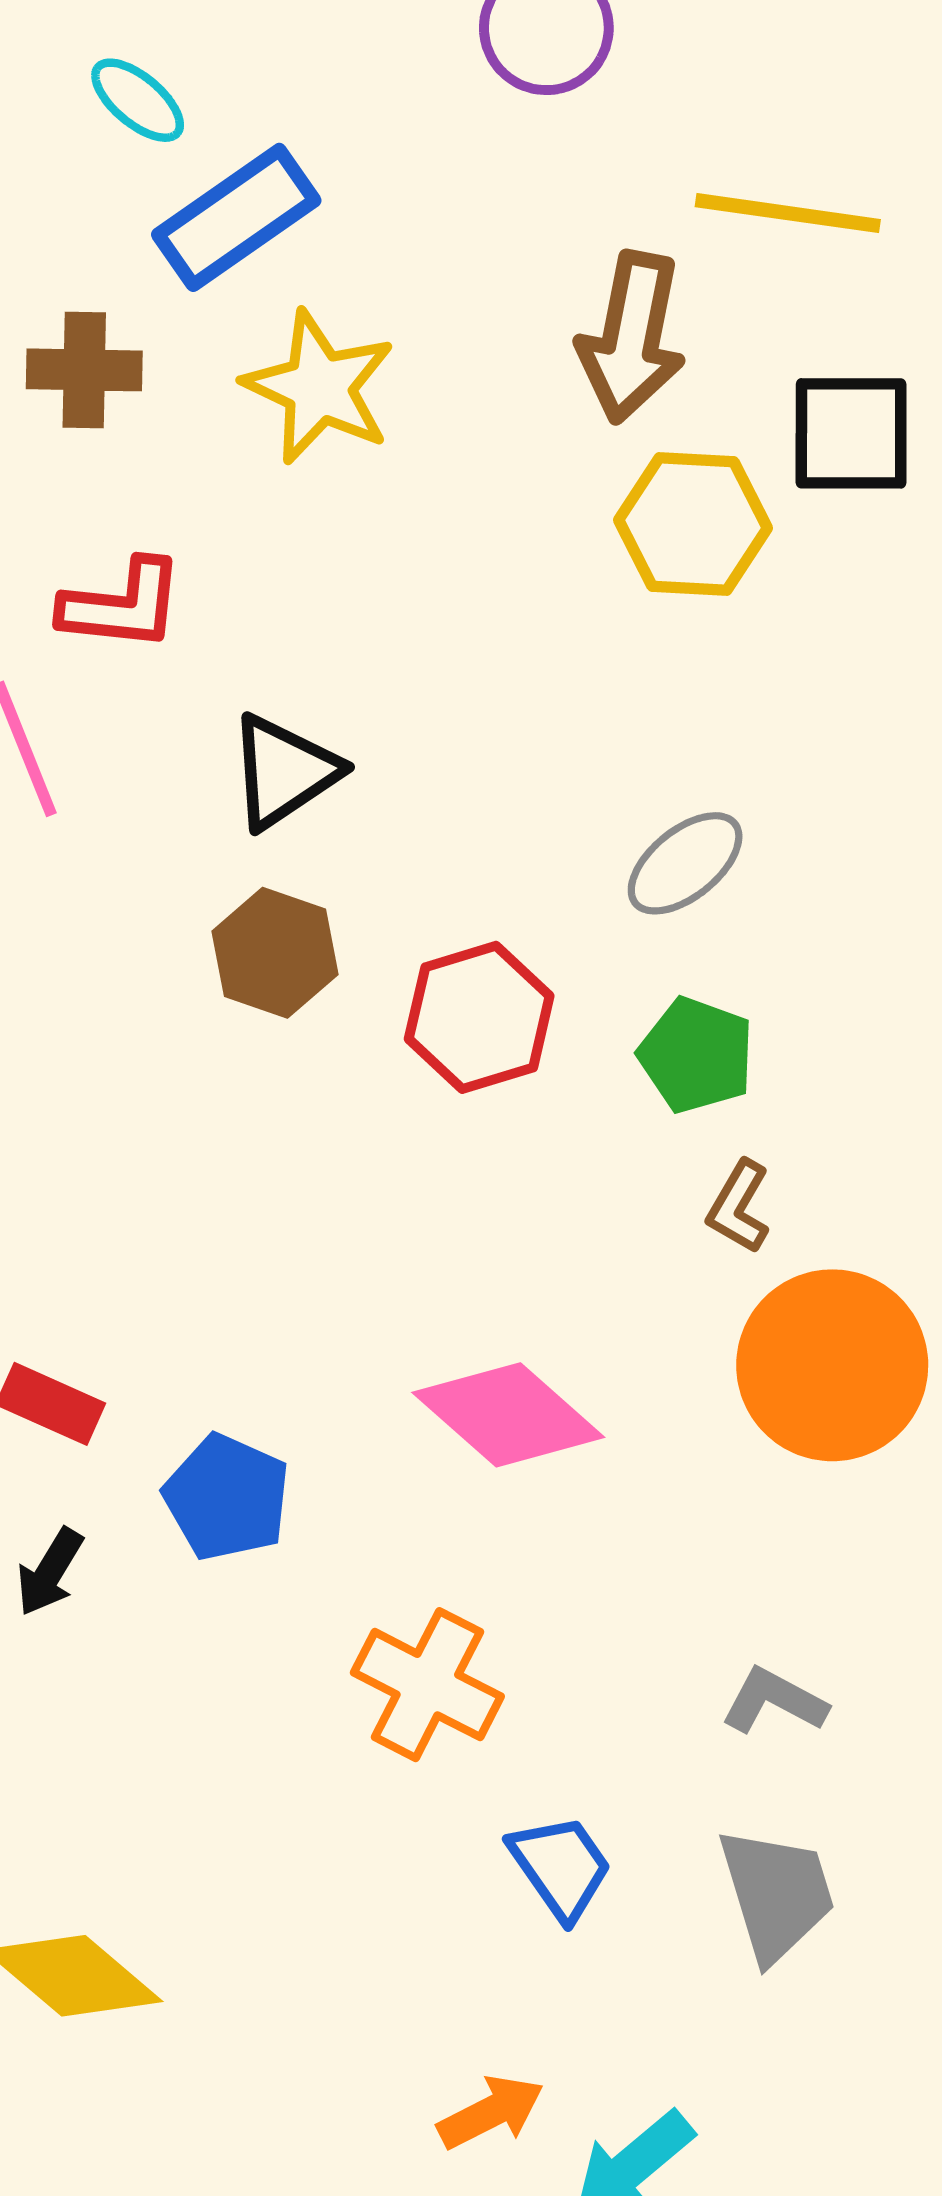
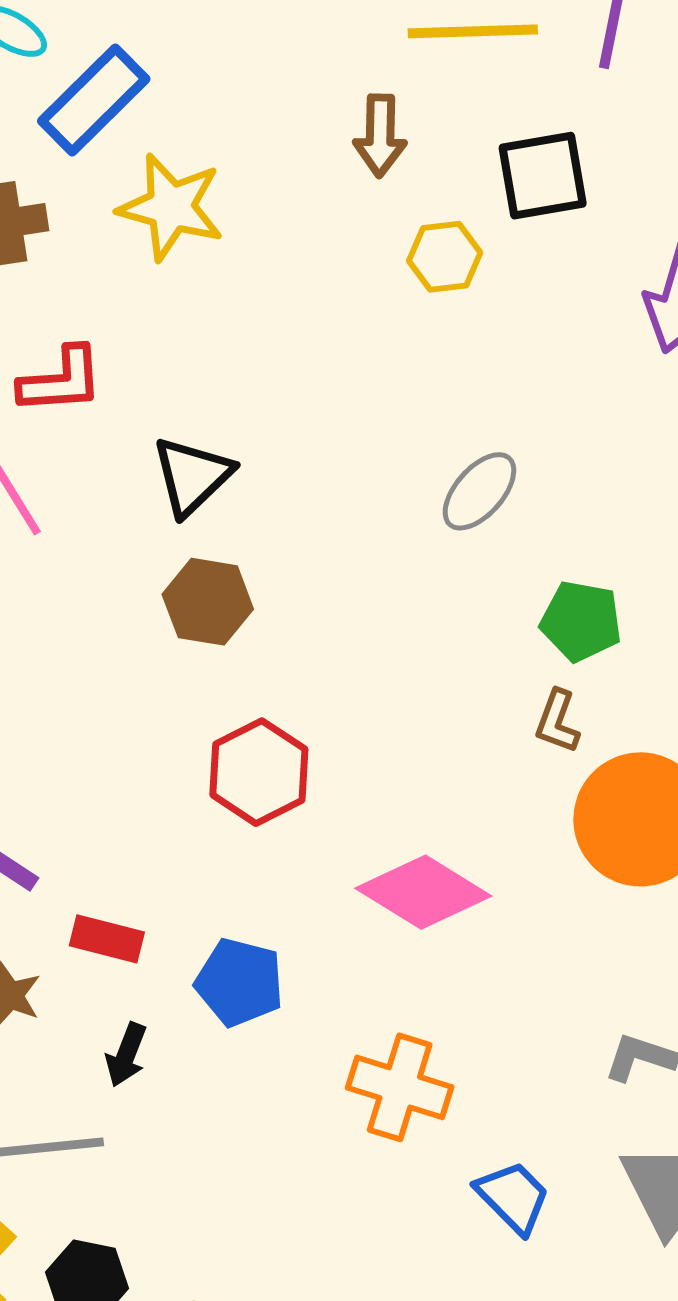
brown arrow: (632, 337) -> (380, 136), size x0.7
yellow hexagon: (693, 524) -> (445, 257), size x0.7
red hexagon: (479, 1017) -> (259, 772), moved
green pentagon: (696, 1055) -> (581, 621), moved

